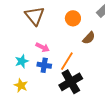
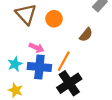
orange circle: (73, 18) -> (54, 19), moved
blue cross: (44, 65) -> (39, 67), size x1.5

